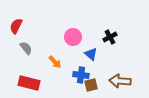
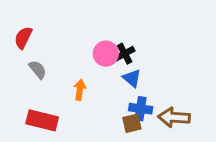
black cross: (110, 37) -> (125, 54), moved
orange arrow: (55, 62) -> (80, 90), turned -128
blue cross: (81, 75) -> (141, 109), moved

